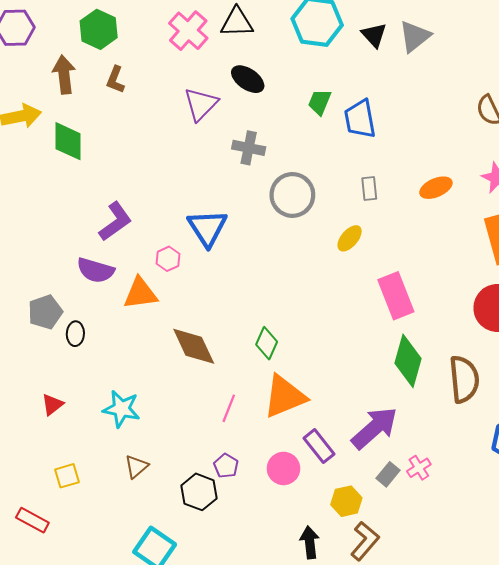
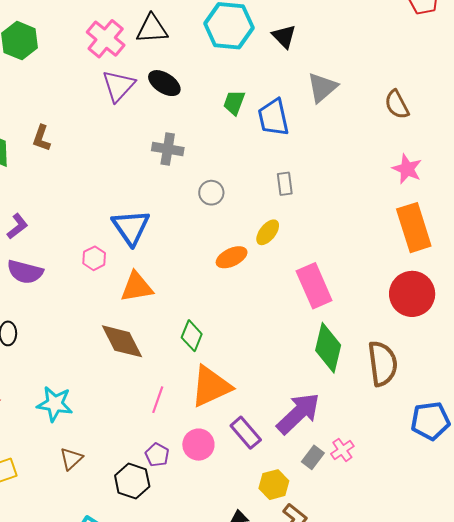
gray triangle: (415, 36) -> (322, 87), moved
brown L-shape: (115, 80) -> (41, 138), moved
purple triangle: (201, 104) -> (118, 86), moved
orange ellipse: (436, 188) -> (232, 257), moved
gray circle: (292, 195) -> (211, 193), size x0.6
purple L-shape: (115, 221) -> (17, 226), moved, size x0.7
orange triangle: (140, 293) -> (137, 287), moved
pink circle: (283, 468) -> (198, 445), moved

